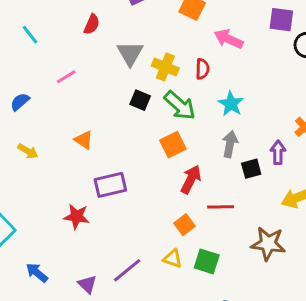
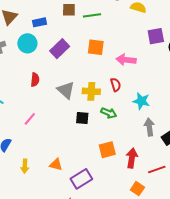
green arrow: (180, 105) -> (109, 113), size x0.7
orange triangle: (84, 140) -> (56, 164), moved
orange square: (173, 145) -> (107, 150), moved, turned 30
yellow arrow: (28, 151) -> (25, 166), moved, turned 80

